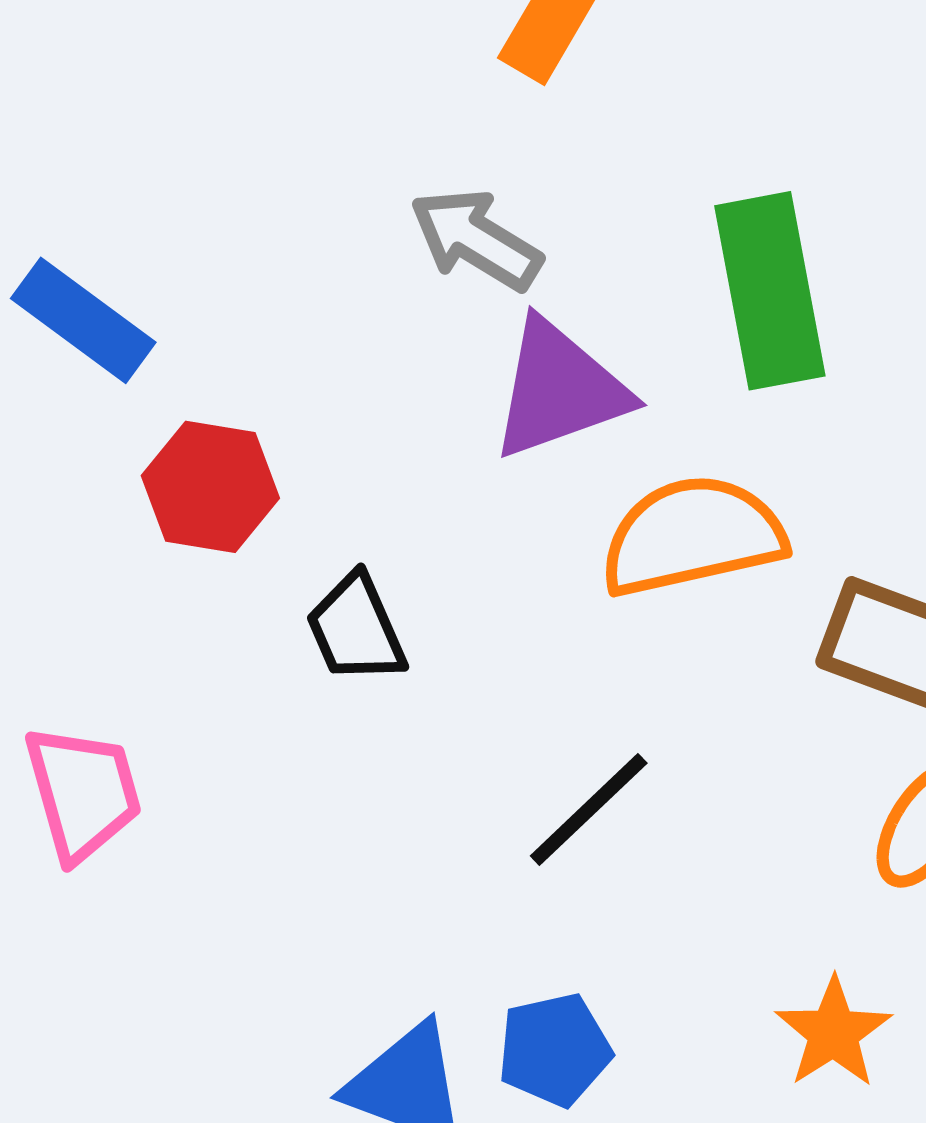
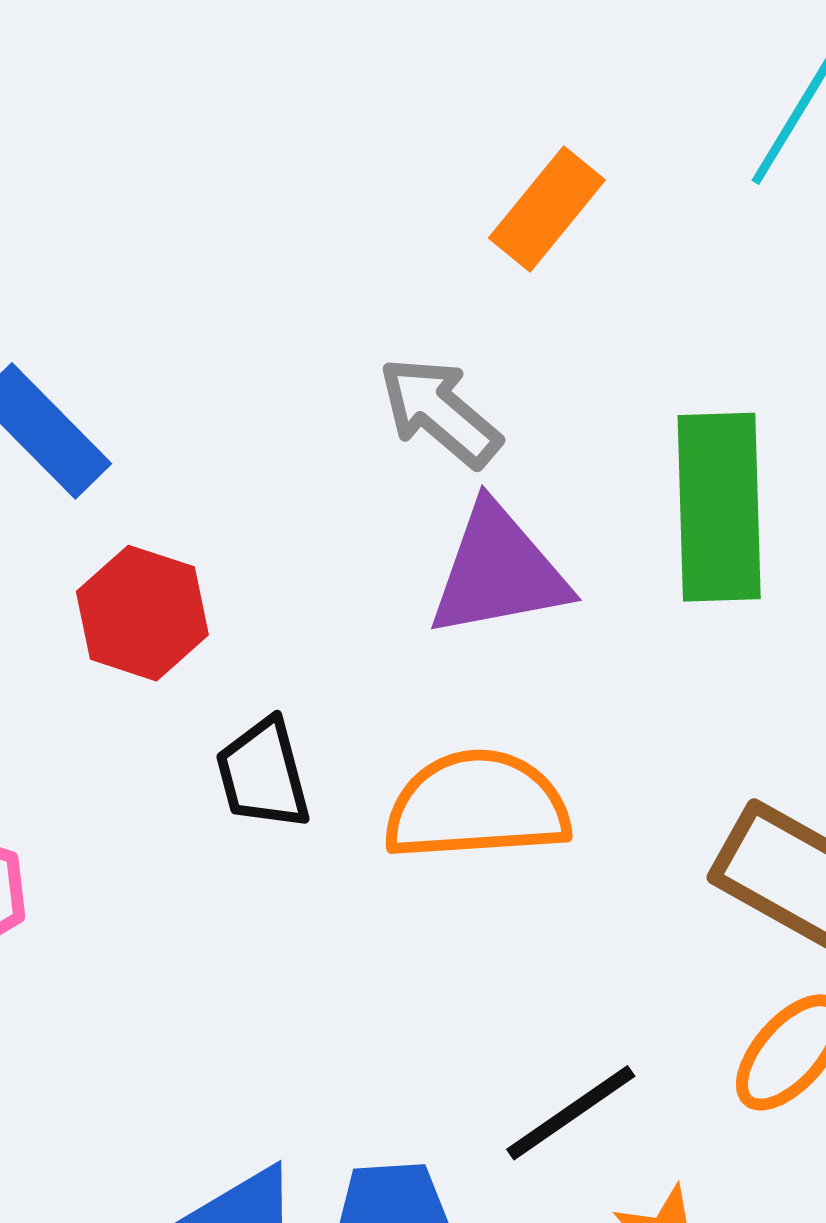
orange semicircle: (692, 536) -> (477, 806), moved
black line: (589, 810) -> (571, 1113), moved

